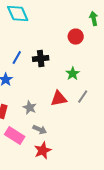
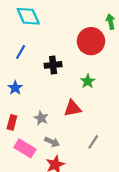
red circle: (76, 37) -> (91, 41), size x1.6
blue line: (17, 58) -> (21, 52), moved
gray line: (83, 97) -> (93, 142), moved

